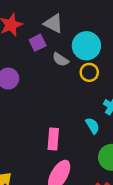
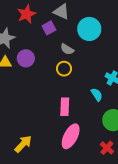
gray semicircle: (61, 60) -> (67, 49), moved
yellow circle: (89, 72) -> (64, 69), moved

